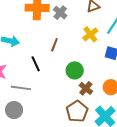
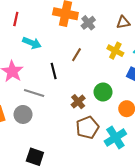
yellow cross: (90, 34) -> (115, 51), turned -35
green circle: (75, 70) -> (103, 92), moved
brown cross: (86, 88) -> (78, 102), moved

